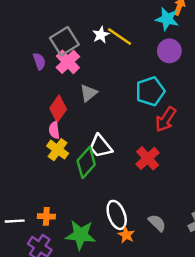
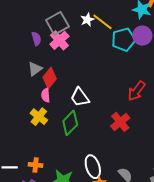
cyan pentagon: (150, 91) -> (124, 40), moved
gray triangle: (89, 93) -> (35, 69), moved
white trapezoid: (101, 146) -> (80, 97), moved
yellow cross: (58, 150) -> (39, 117), moved

